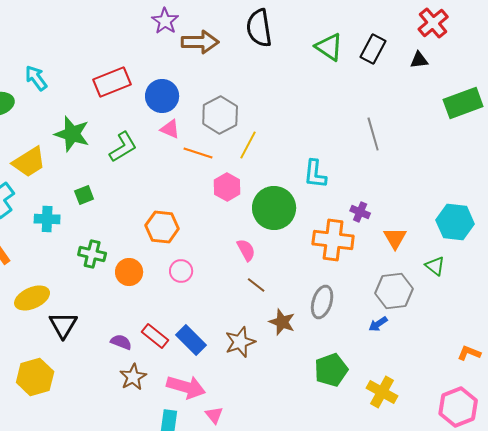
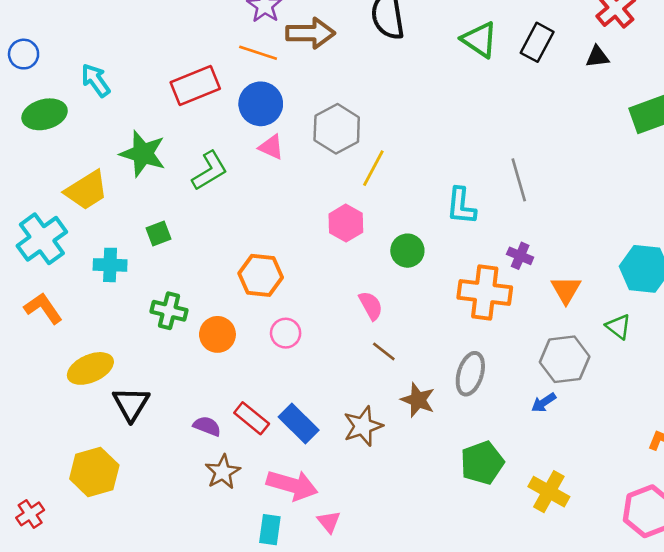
gray line: (373, 134) -> (519, 180), moved
orange line: (198, 153) -> (258, 53), moved
green circle: (274, 208) -> (407, 251), size x0.6

